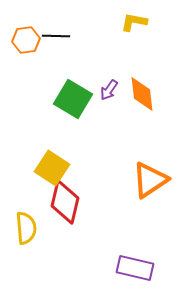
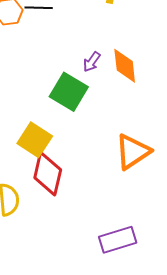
green square: (73, 99) -> (69, 92), moved
purple rectangle: (135, 268) -> (118, 240), turned -30

